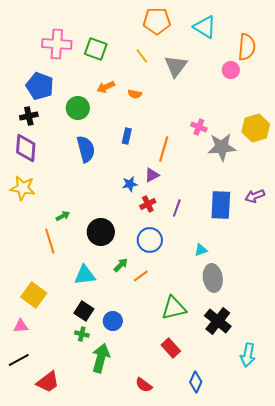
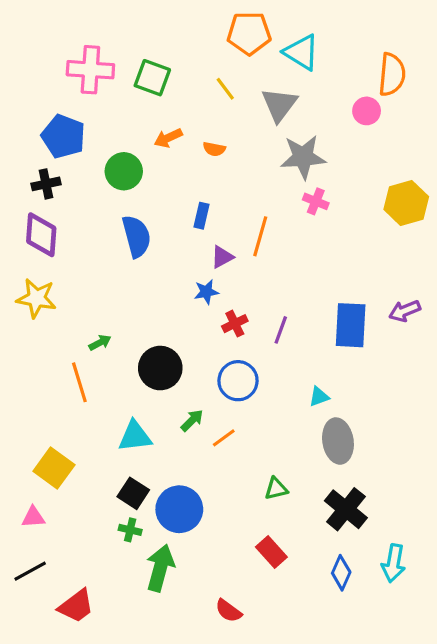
cyan triangle: (205, 27) -> (301, 52), moved
gray star: (222, 147) -> (303, 157), moved
purple triangle: (152, 175) -> (222, 257), moved
green triangle: (174, 308) -> (276, 489), size x0.6
blue circle: (113, 321) -> (179, 509), size x1.5
blue diamond: (196, 382) -> (341, 573), moved

